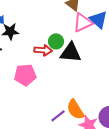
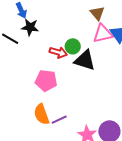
pink pentagon: (25, 75) -> (46, 81), moved
orange semicircle: (75, 110) -> (42, 114), moved

